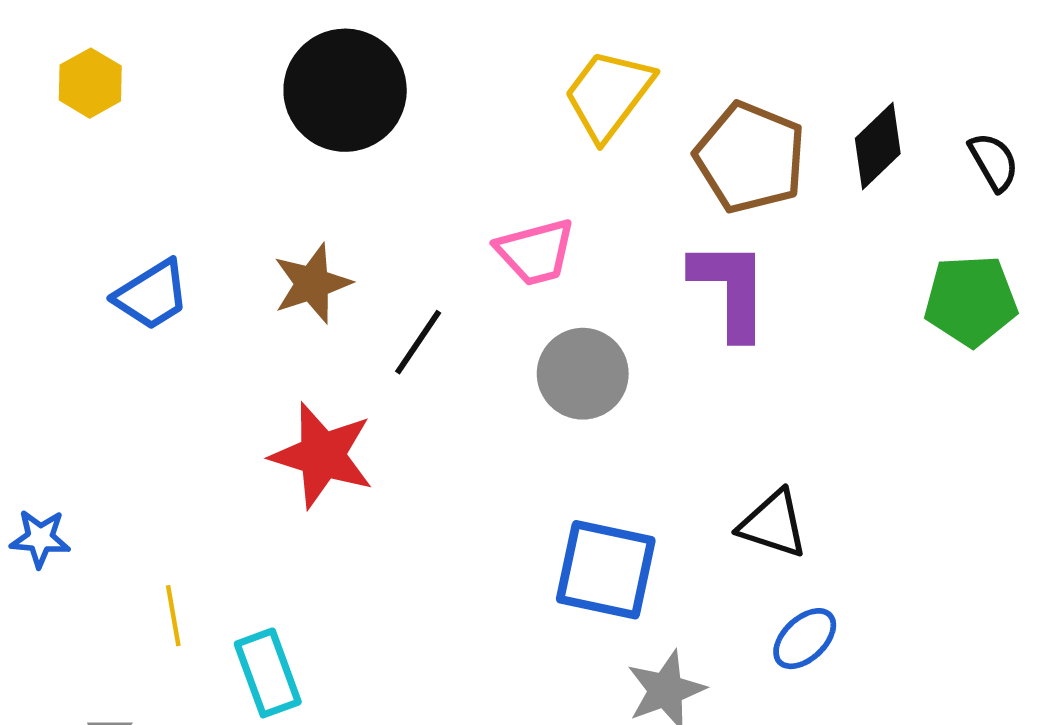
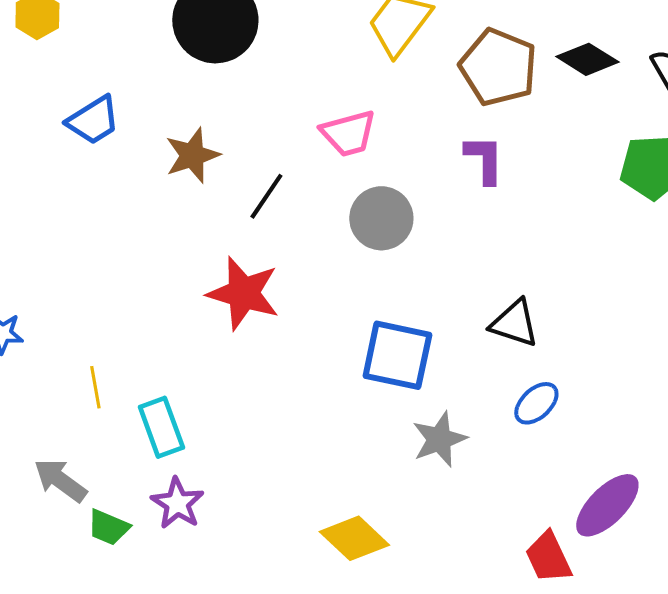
black diamond: (878, 146) -> (587, 59), turned 76
purple L-shape: (730, 289) -> (484, 159), size x0.7
blue trapezoid: (152, 295) -> (93, 120), moved
red star: (322, 455) -> (243, 293), moved

